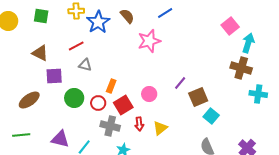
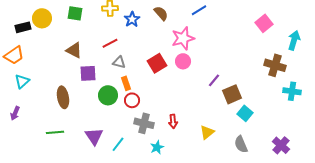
blue star: (98, 22) -> (132, 19), size x0.7
cyan arrow: (248, 43) -> (294, 40), moved
orange rectangle: (111, 86) -> (126, 83), moved, turned -40
pink circle: (149, 94) -> (183, 61), moved
brown ellipse: (29, 100) -> (63, 97), turned -65
red square: (123, 105) -> (157, 63), moved
yellow triangle: (160, 128) -> (207, 132), moved
purple triangle: (60, 139) -> (94, 136), turned 42

